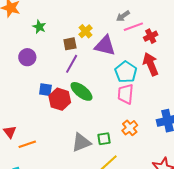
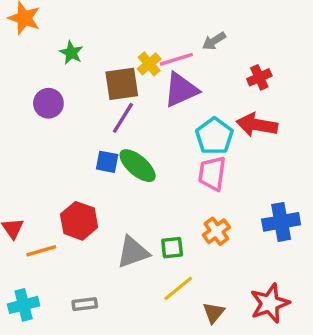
pink line: (133, 27) -> (176, 59), moved
brown square: (70, 44) -> (122, 84), size x1.5
purple triangle: (105, 46) -> (181, 90), turned -40
red arrow: (151, 64) -> (257, 125), turned -60
blue square: (45, 90) -> (107, 162), moved
red hexagon: (60, 99) -> (79, 221), moved

